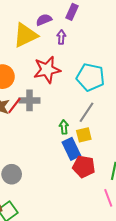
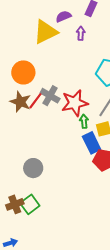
red star: (47, 70) -> (75, 103), moved
gray cross: (30, 100) -> (50, 96), turned 30

